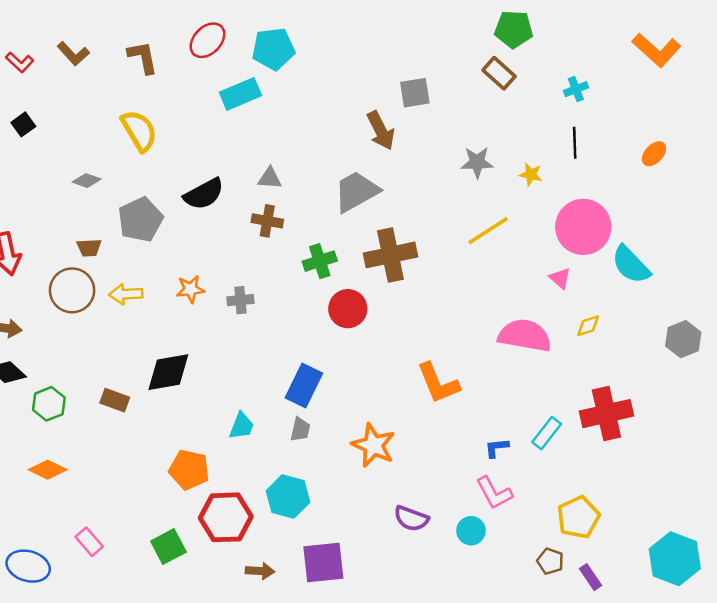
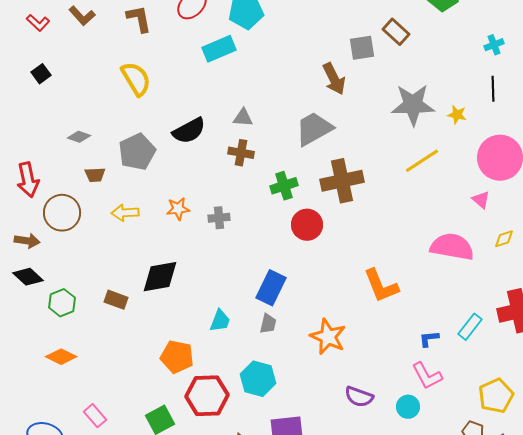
brown rectangle: (499, 73) -> (396, 32), moved
gray star: (477, 162) -> (413, 105), size x1.6
gray diamond: (87, 181) -> (79, 137), moved
brown circle: (72, 290) -> (62, 213), moved

